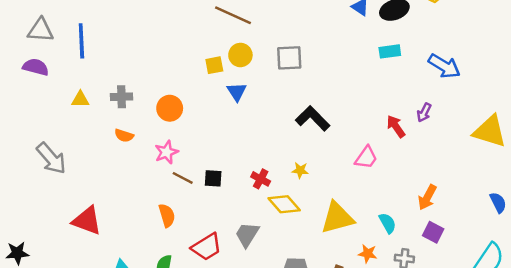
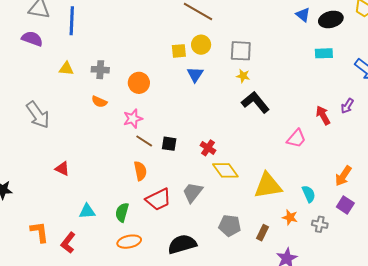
yellow star: (300, 170) -> (243, 76), moved
orange semicircle: (167, 215) -> (140, 171), moved
red triangle: (87, 221) -> (62, 169), size x0.6

